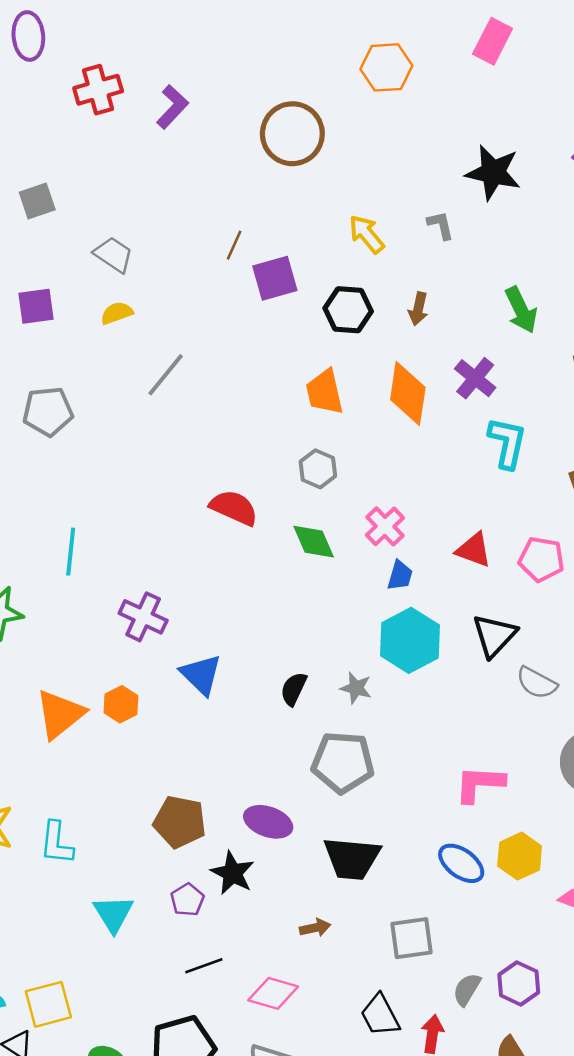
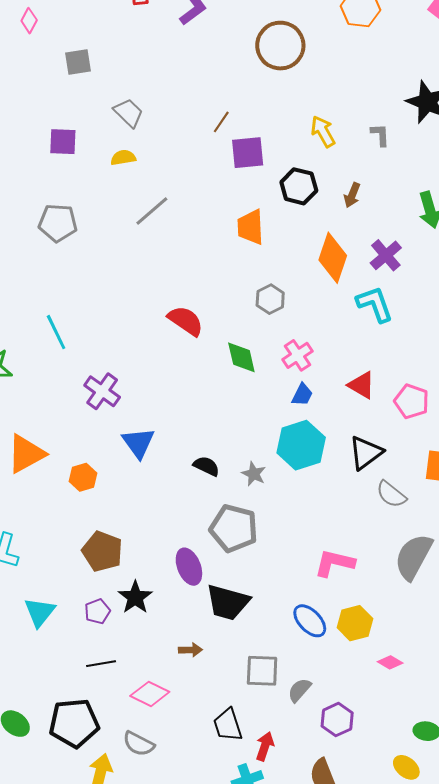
orange trapezoid: (325, 392) -> (251, 227), moved
cyan L-shape: (507, 443) -> (375, 304), moved, turned -42
gray hexagon: (318, 469) -> (270, 299), moved
cyan line: (71, 552) -> (56, 332), turned -42
black semicircle: (294, 689) -> (206, 466), turned 80
orange hexagon: (121, 704) -> (83, 477), moved
purple ellipse: (268, 822) -> (189, 567), moved, turned 39
gray semicircle: (467, 989) -> (299, 690), moved

